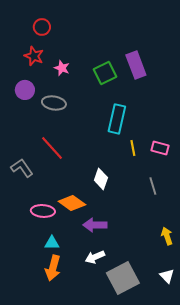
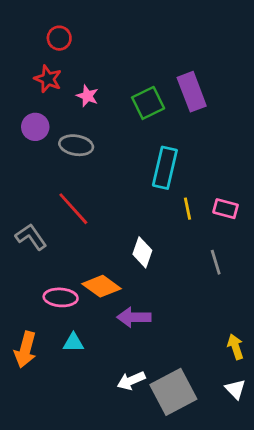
yellow arrow: (167, 236) -> (235, 347), moved
white arrow: (95, 257) -> (131, 381), moved
orange arrow: (53, 268) -> (25, 350), moved

